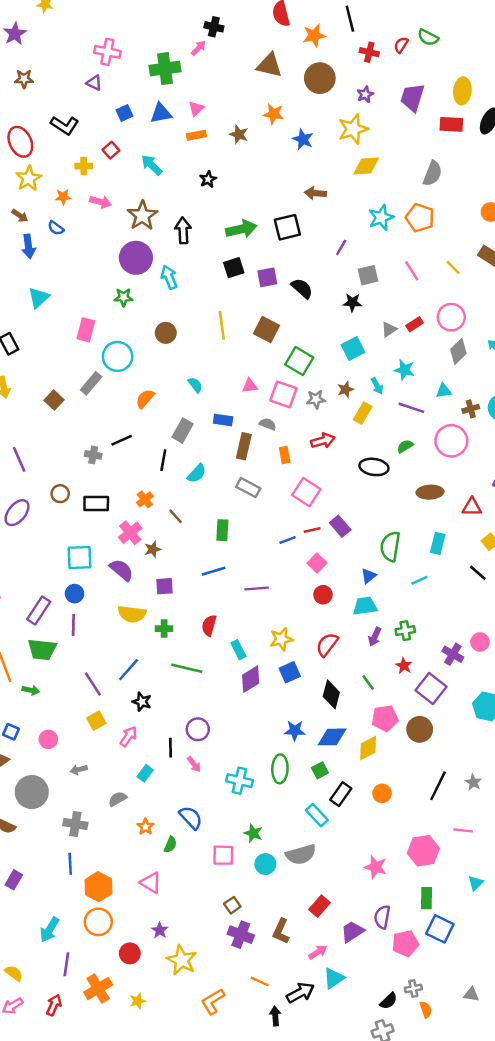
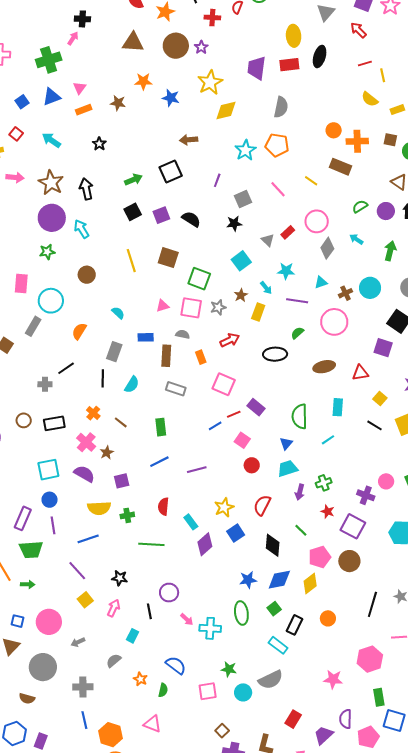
purple star: (365, 94) -> (201, 47), moved
purple trapezoid: (412, 97) -> (257, 68), moved
green arrow: (241, 229) -> (133, 180), size x0.7
gray triangle: (389, 329) -> (268, 240), turned -32
blue line: (129, 670) -> (88, 539), moved, turned 40
pink circle: (48, 739) -> (49, 622), size x1.6
pink arrow: (194, 764) -> (187, 619), moved

